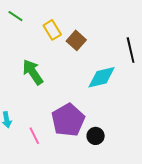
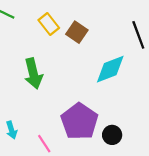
green arrow: (33, 72) -> (33, 74), turned -152

